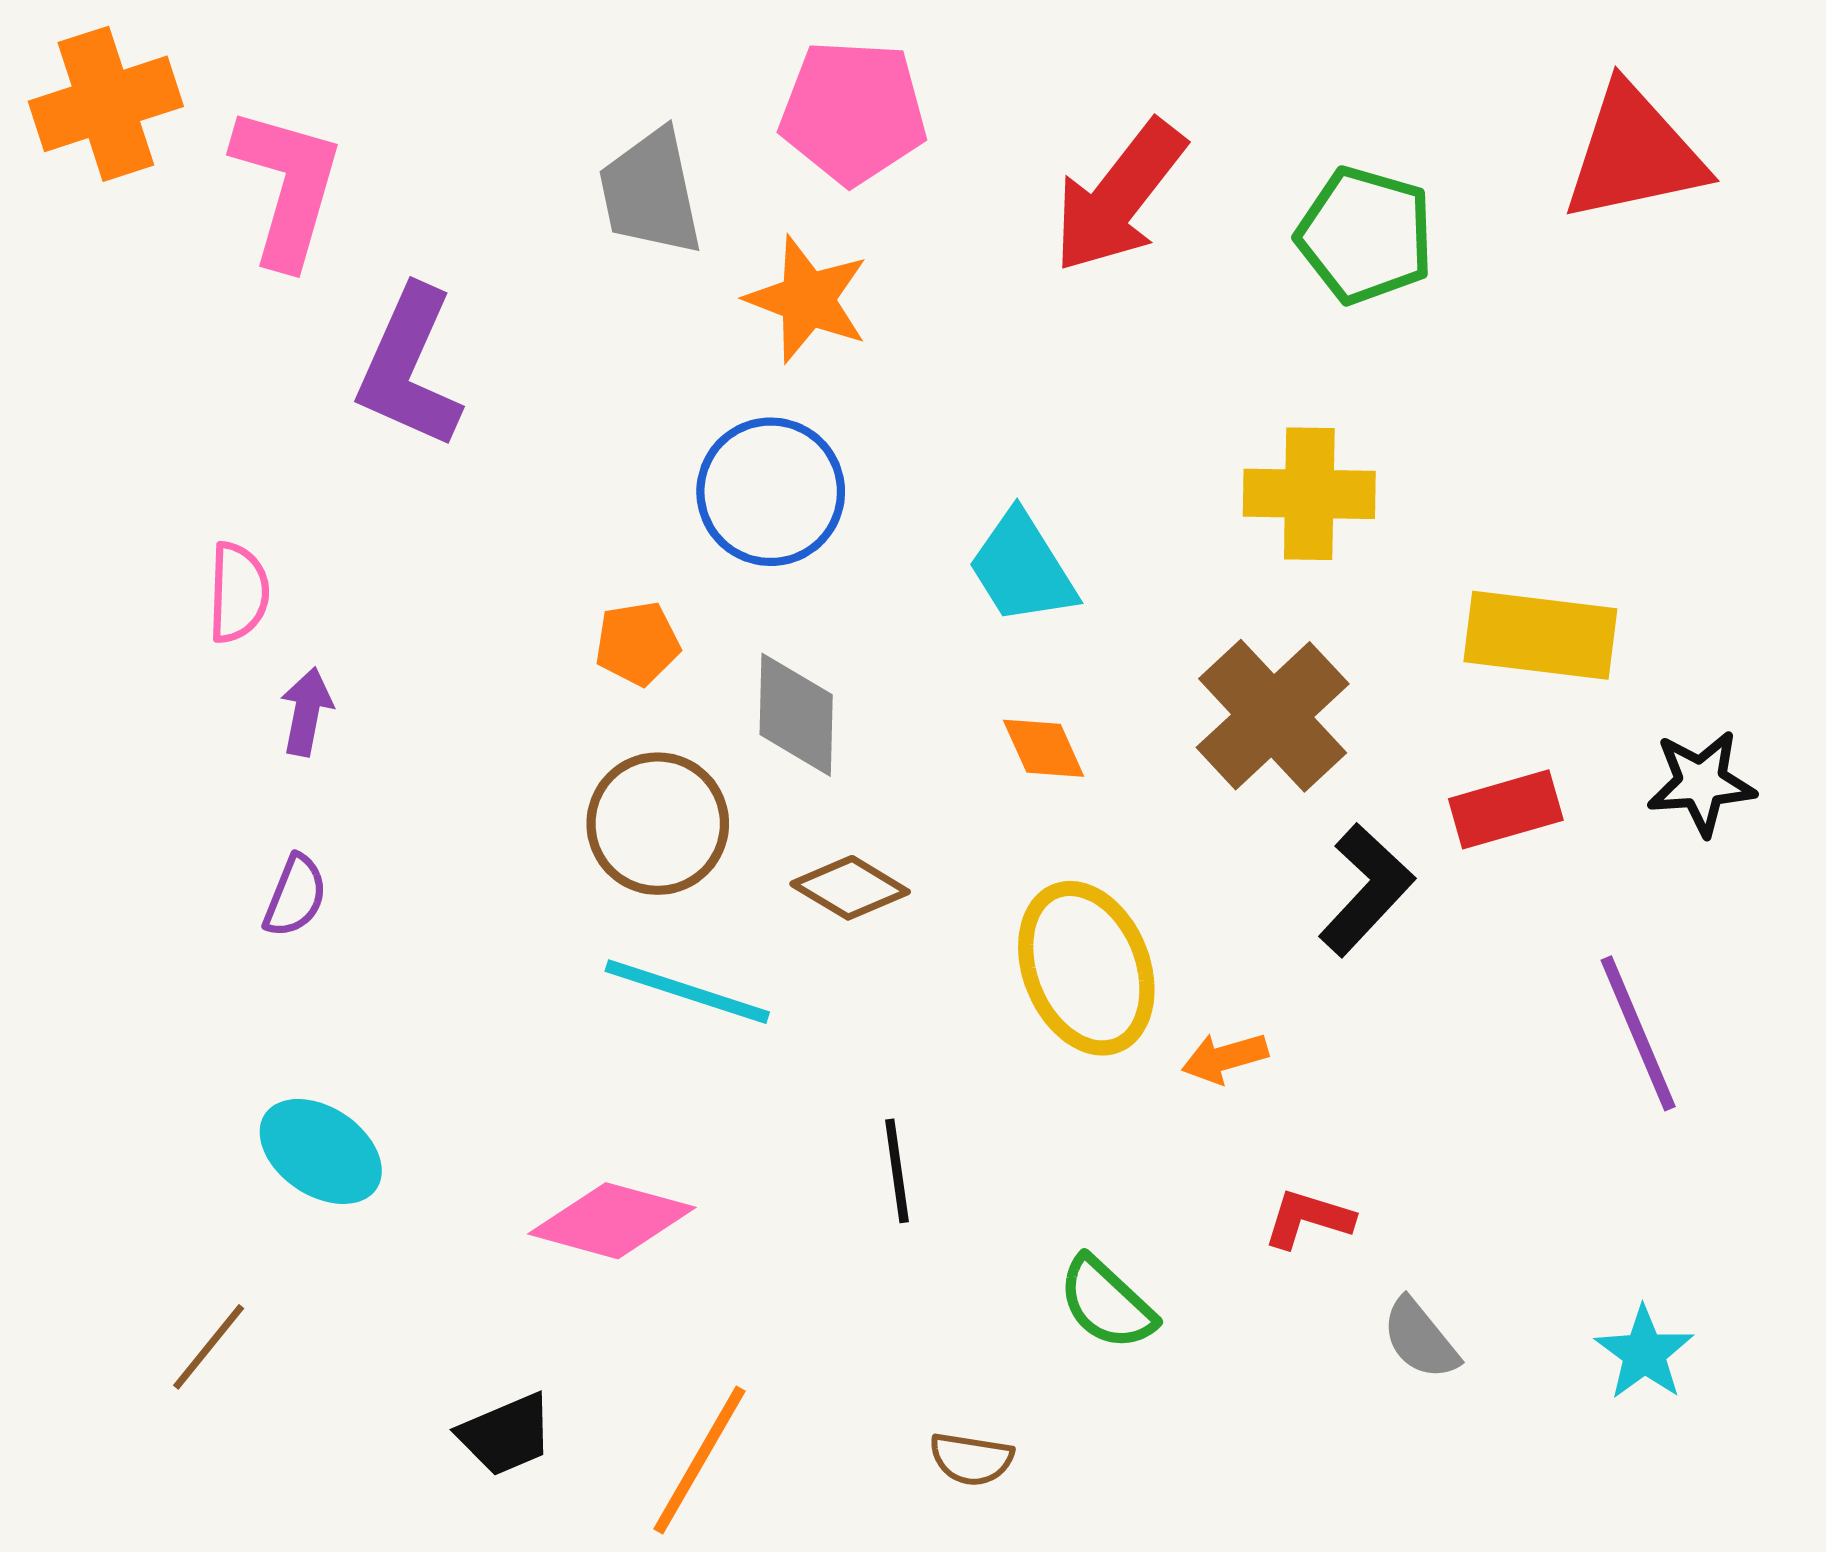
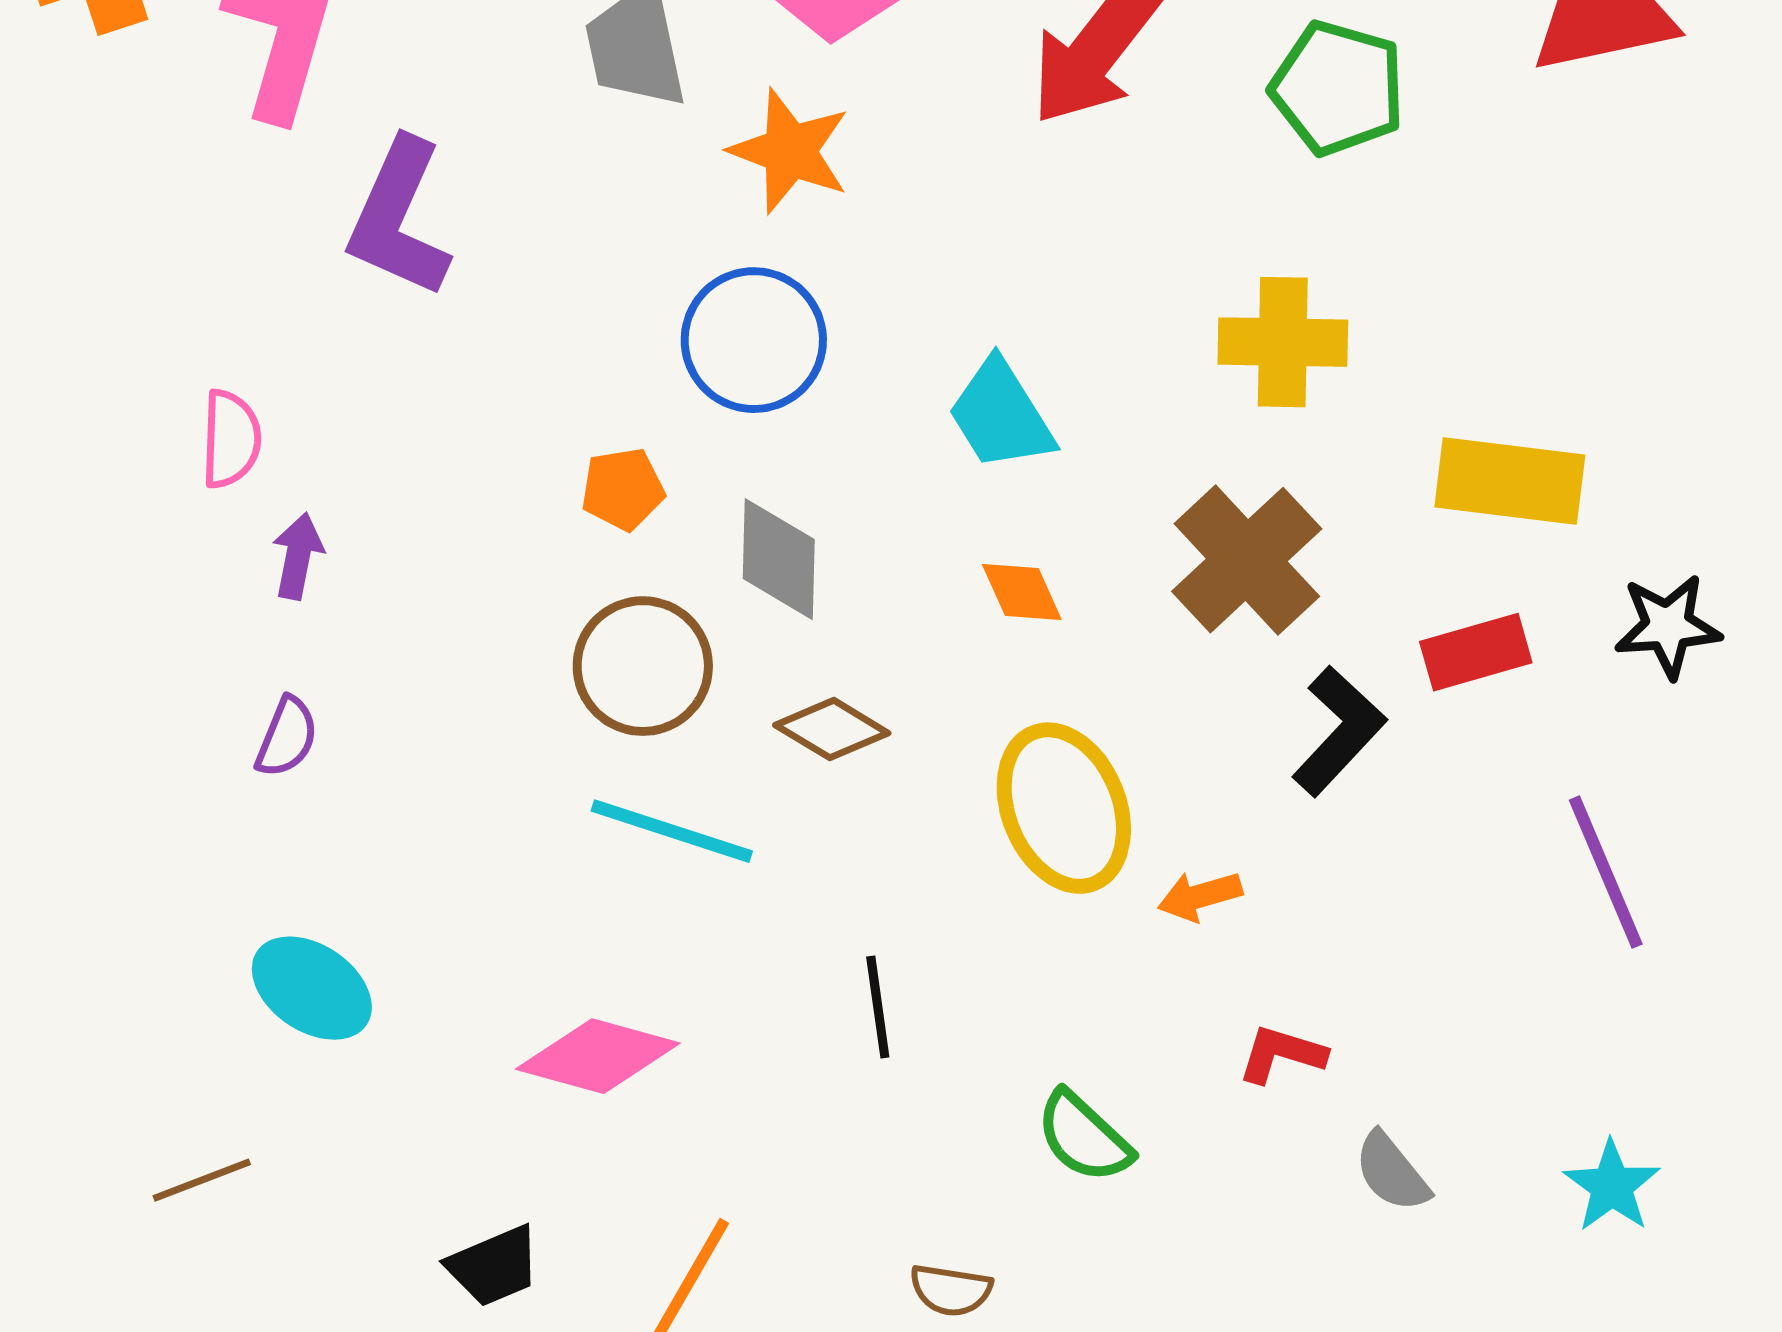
brown line: (209, 1347) -> (202, 1180), turned 30

